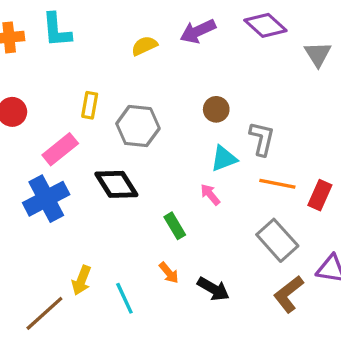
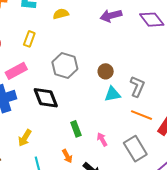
yellow semicircle: (144, 46) -> (61, 14), moved
yellow rectangle: (90, 105) -> (29, 39), moved
brown circle: (216, 109) -> (106, 71), moved
pink arrow: (210, 195) -> (102, 139), moved
yellow arrow: (81, 280) -> (25, 138), moved

